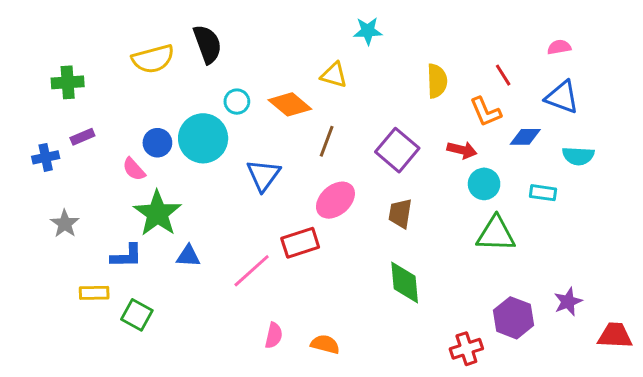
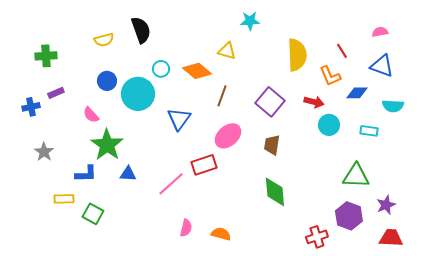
yellow semicircle: (153, 59) -> (104, 40), size x0.7
yellow semicircle: (437, 81) -> (297, 55), size x1.4
blue circle: (157, 143) -> (107, 81), moved
green triangle: (496, 234) -> (356, 176), moved
red trapezoid: (615, 335) -> (391, 238), moved

